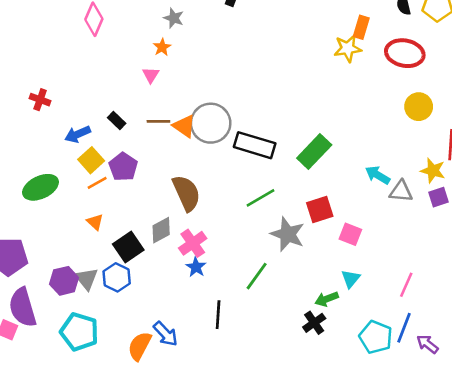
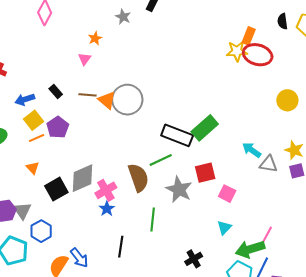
gray star: (174, 18) -> (123, 17), moved
red ellipse: (405, 53) -> (258, 55), moved
black rectangle: (255, 145) -> (177, 135), moved
brown semicircle: (186, 193) -> (138, 178), moved
gray diamond: (161, 230) -> (83, 178), size x1.4
green line: (257, 276) -> (153, 219), turned -35
blue hexagon: (117, 277) -> (41, 231), moved
green arrow: (327, 299) -> (250, 249), moved, size x1.6

